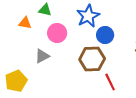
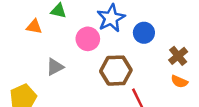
pink circle: (57, 33) -> (88, 39), moved
blue circle: (105, 35) -> (144, 33), moved

